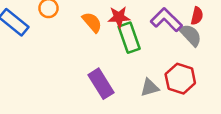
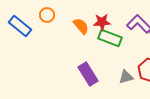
green rectangle: (129, 38) -> (110, 38), turned -50

